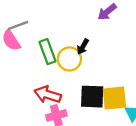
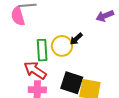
green rectangle: (47, 52) -> (42, 50), moved

